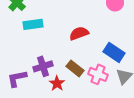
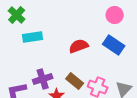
blue rectangle: (114, 52) -> (114, 45), moved

